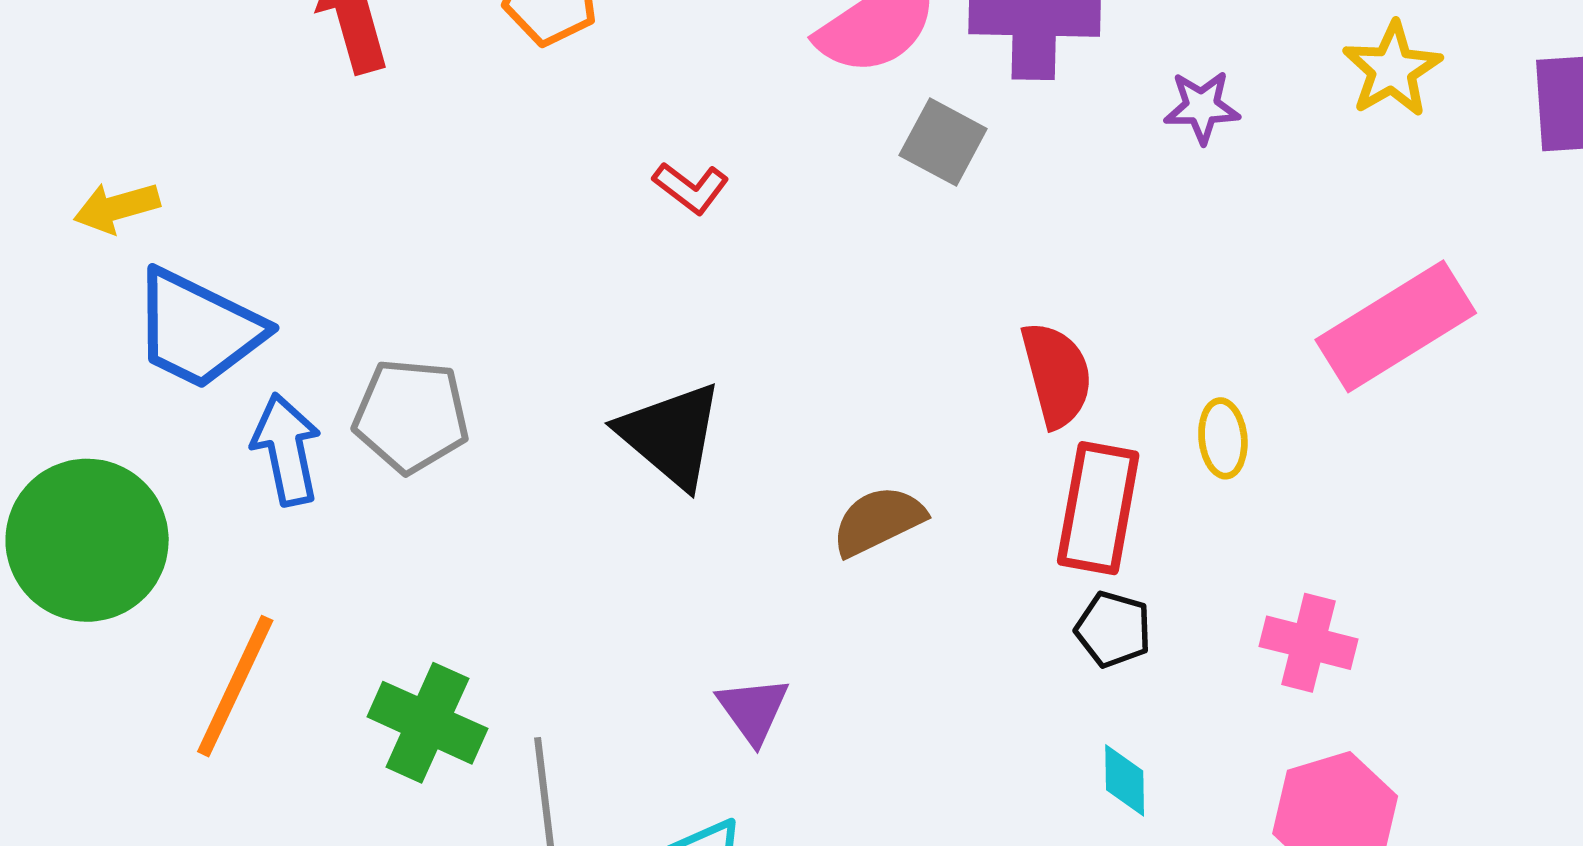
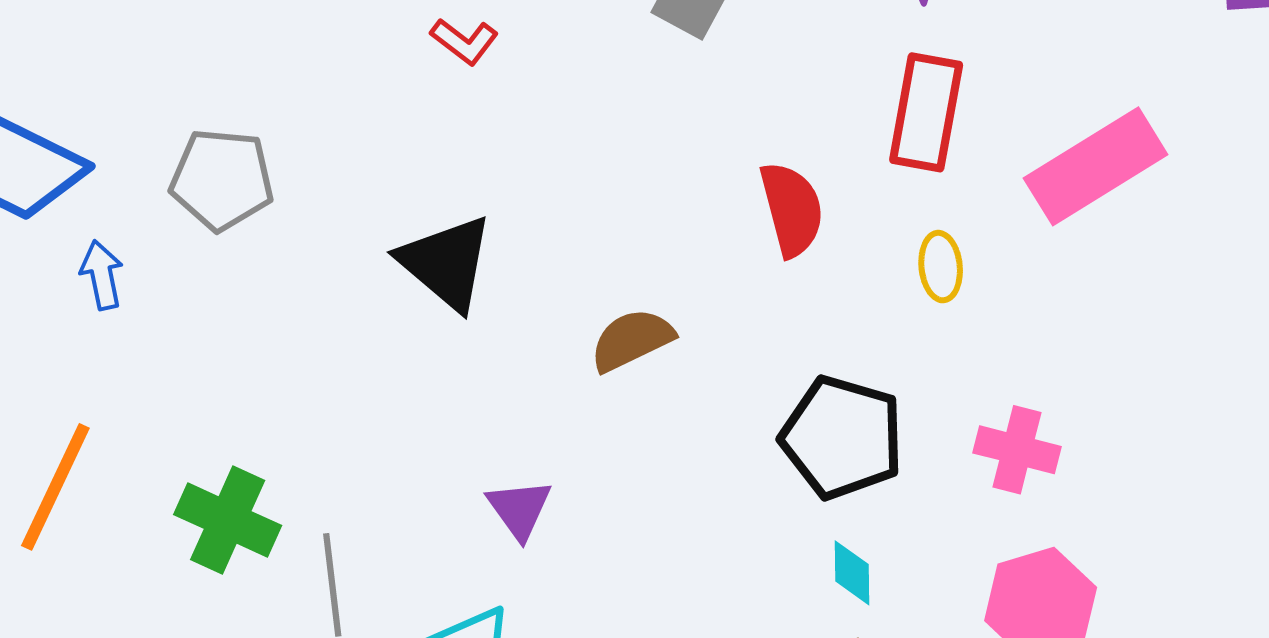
gray pentagon: (411, 416) -> (222, 180), moved
blue arrow: (286, 449) -> (102, 275), size x0.7
red rectangle: (1098, 508) -> (926, 112), moved
black pentagon: (1113, 629) -> (842, 437), size x1.8

